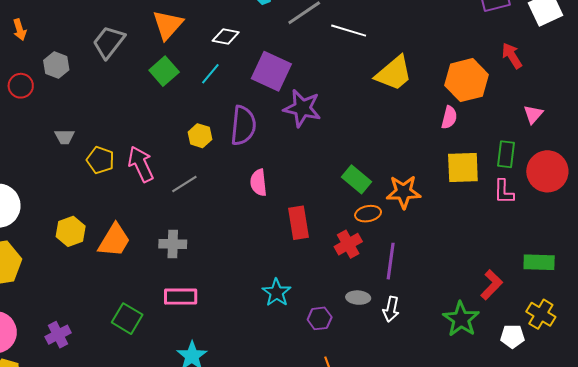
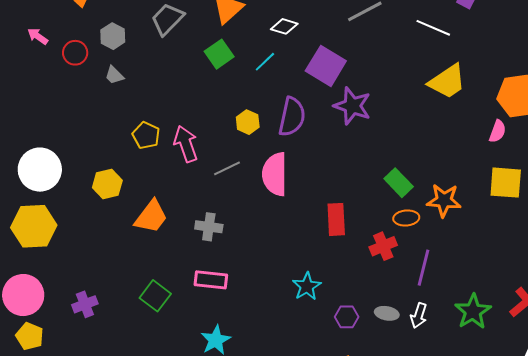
white line: (349, 31) -> (433, 28), moved
gray trapezoid: (65, 137) -> (114, 75), moved, turned 40
pink semicircle: (258, 183) -> (275, 174), moved, size x1.6
yellow hexagon: (71, 231) -> (107, 184), moved
gray ellipse: (358, 298) -> (387, 313), moved
green star: (461, 319) -> (473, 311), moved

